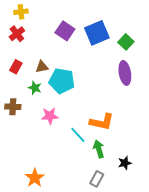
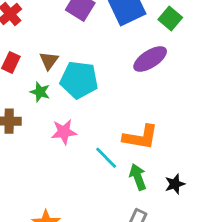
brown triangle: (42, 67) -> (49, 61), turned -40
purple ellipse: (125, 73) -> (150, 59), moved, turned 70
black star: (125, 163) -> (175, 184), moved

